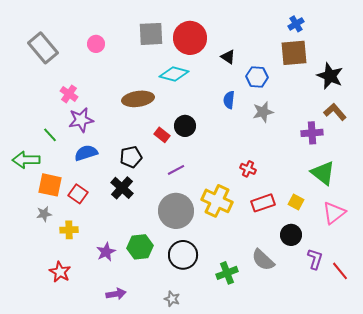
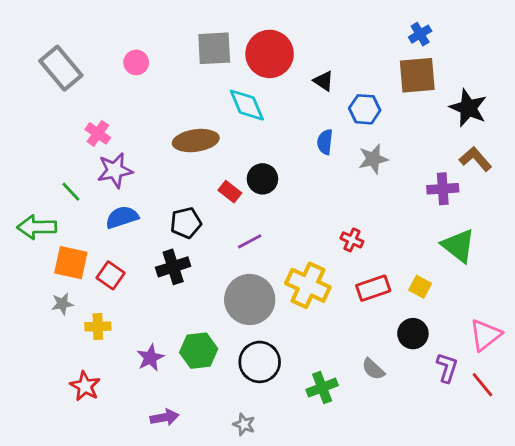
cyan diamond: (174, 74) -> (247, 105), turned 52
black cross: (122, 188) -> (173, 267), turned 30
pink triangle: (334, 213) -> (485, 335), moved
gray semicircle: (263, 260) -> (373, 369), size x0.7

